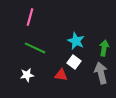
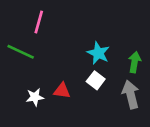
green line: (35, 48) -> (21, 52), moved
red triangle: (61, 75) -> (62, 91), moved

